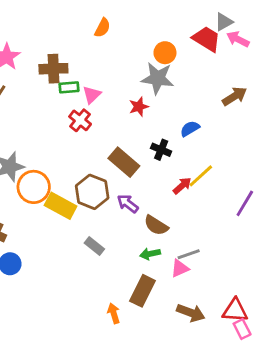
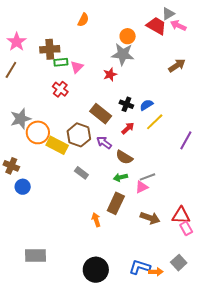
red cross: (80, 120) -> (60, 89), moved
blue semicircle: (190, 129) -> (146, 105), moved
red arrow: (182, 186) -> (128, 128), moved

